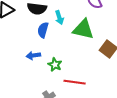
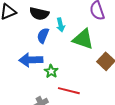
blue arrow: (33, 56) -> (31, 60), size x1.6

